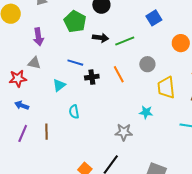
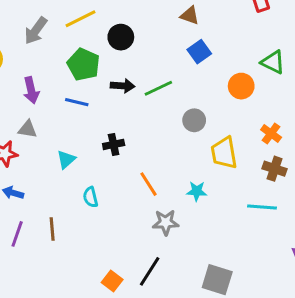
blue line: (75, 63) -> (77, 102), moved
orange line: (119, 74) -> (149, 184), moved

